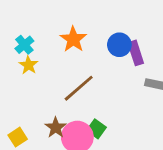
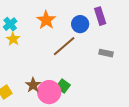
purple rectangle: (136, 53) -> (100, 16), moved
brown line: (79, 88) -> (64, 46), moved

